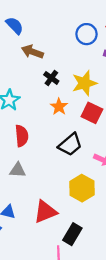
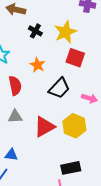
orange star: (59, 107) -> (37, 65), moved
red triangle: (45, 212) -> (44, 127), moved
black rectangle: (72, 234) -> (71, 168), turned 54

